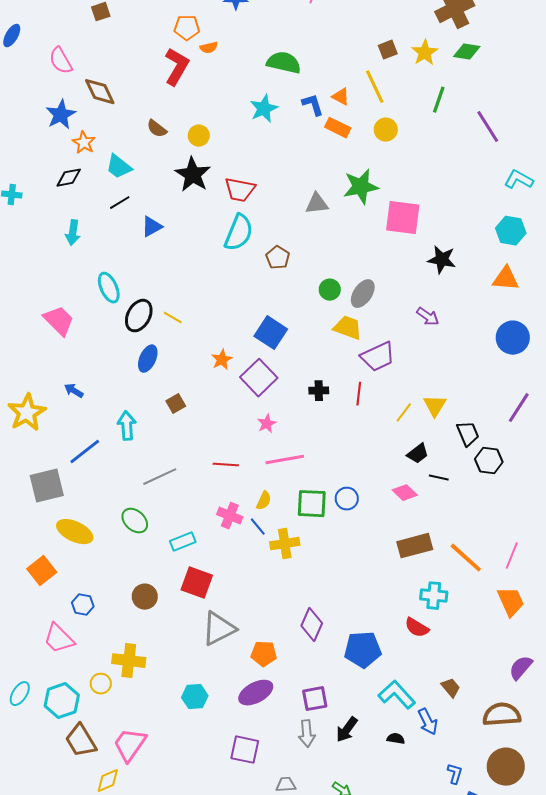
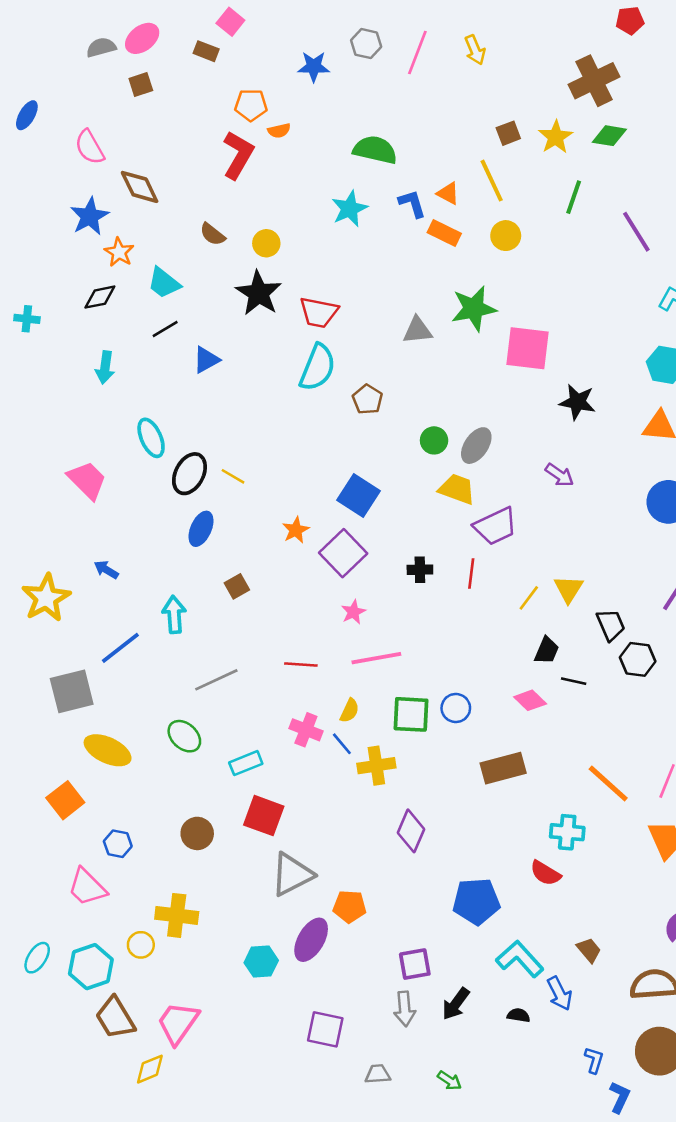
black trapezoid: (418, 454) -> (547, 650), turned -30
brown rectangle: (415, 546) -> (503, 768), moved
purple diamond: (312, 625) -> (411, 831), moved
purple ellipse: (256, 693) -> (311, 940), moved, turned -32

